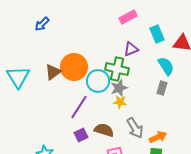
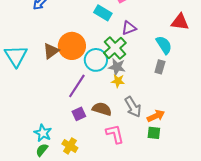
cyan rectangle: (157, 34) -> (103, 13), moved, turned -36
green cross: (117, 69) -> (115, 48), turned 35
gray star: (119, 88) -> (117, 67), turned 30

